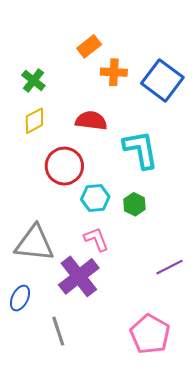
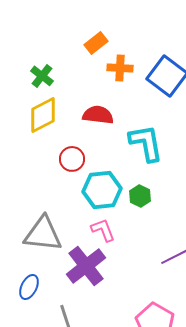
yellow diamond: (34, 121) -> (43, 115), size x1.4
red circle: (64, 166) -> (72, 159), size x0.7
cyan hexagon: (95, 198) -> (102, 190), size x1.4

